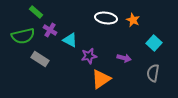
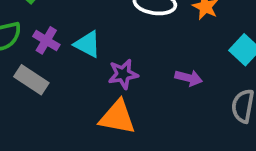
purple cross: (50, 30) -> (46, 40), moved
orange triangle: (101, 79) -> (117, 117), moved, turned 45

